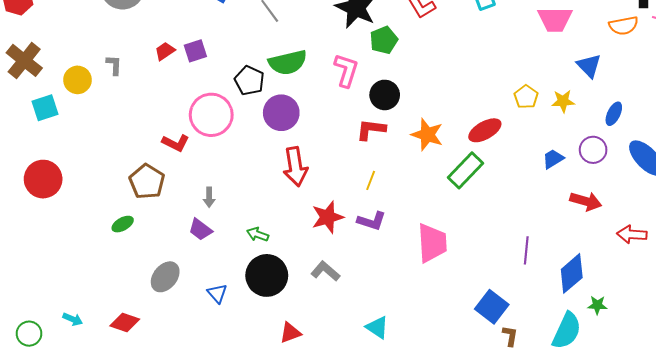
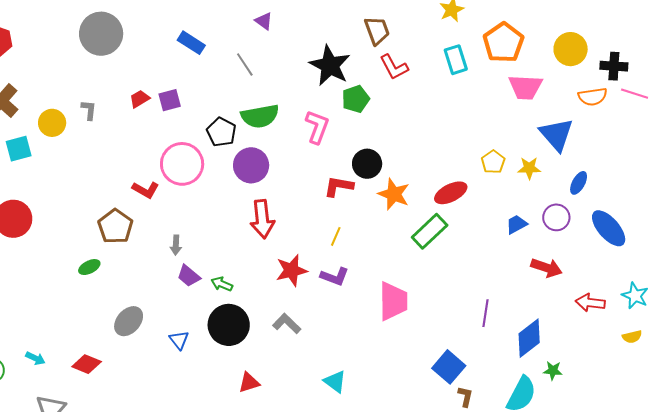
blue triangle: (589, 66) -> (556, 134), size x1.4
black circle: (385, 95) -> (367, 164), moved
purple trapezoid: (200, 230) -> (189, 276), moved

